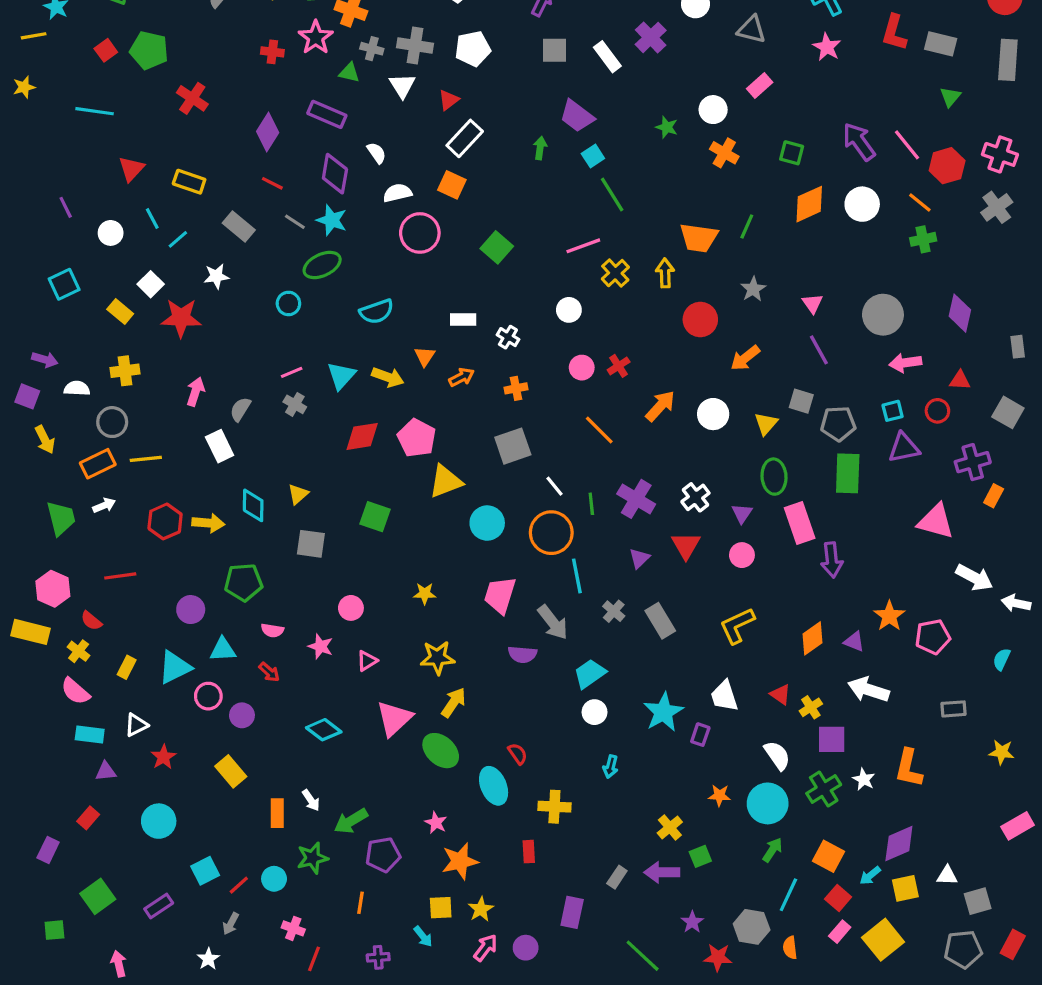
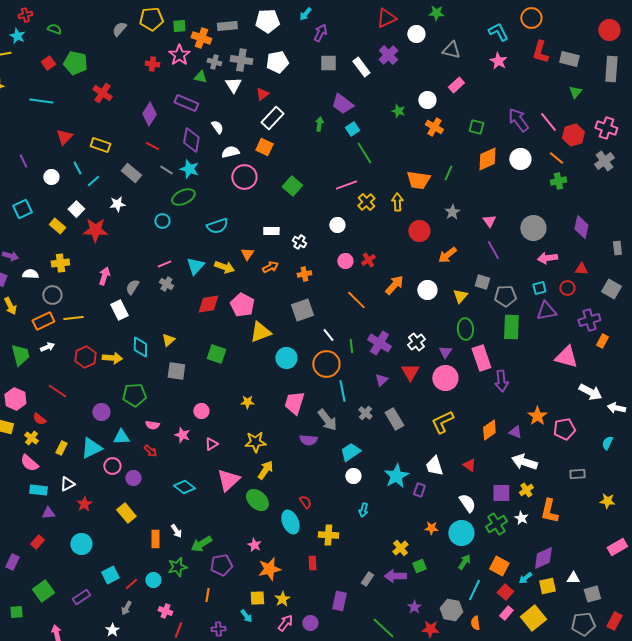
pink circle: (742, 555) -> (445, 378), size x1.6
red line: (120, 576) -> (57, 391), turned 42
yellow cross: (811, 707) -> (526, 490), moved

